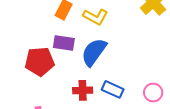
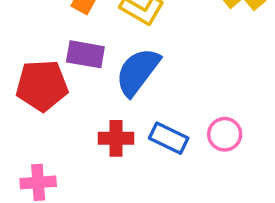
pink circle: (153, 93) -> (225, 134), moved

